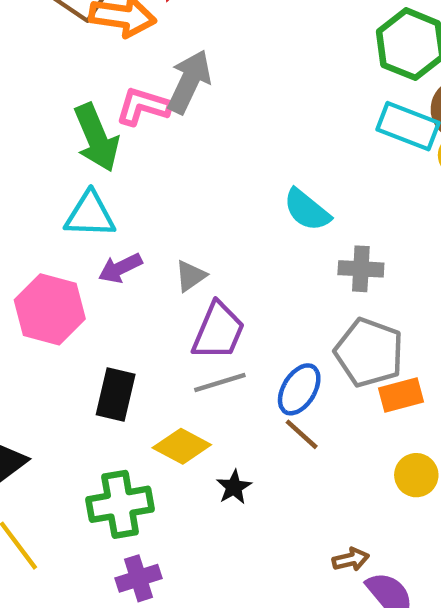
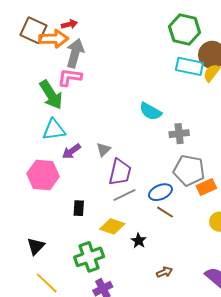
gray arrow: (189, 82) -> (75, 53), moved
blue ellipse: (299, 389) -> (160, 192), turned 45
black rectangle: (116, 394) -> (79, 208), size x0.7
brown arrow: (351, 559) -> (164, 272), moved

